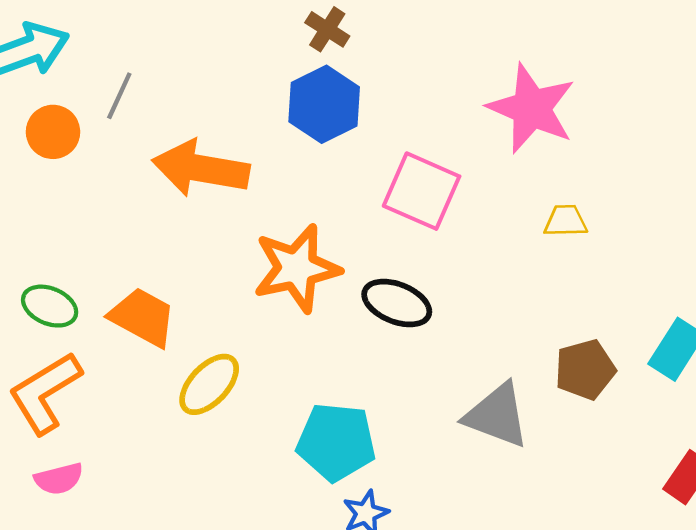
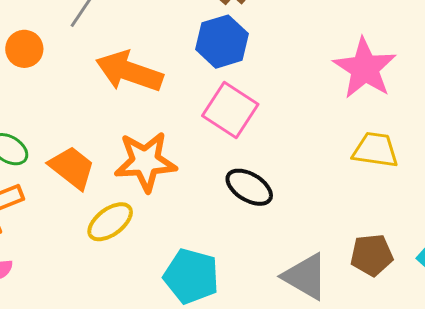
orange circle: (53, 132) -> (24, 49), moved
pink square: (422, 191) -> (230, 110), moved
yellow trapezoid: (566, 221) -> (375, 150), size x1.5
orange star: (297, 268) -> (145, 162), moved

